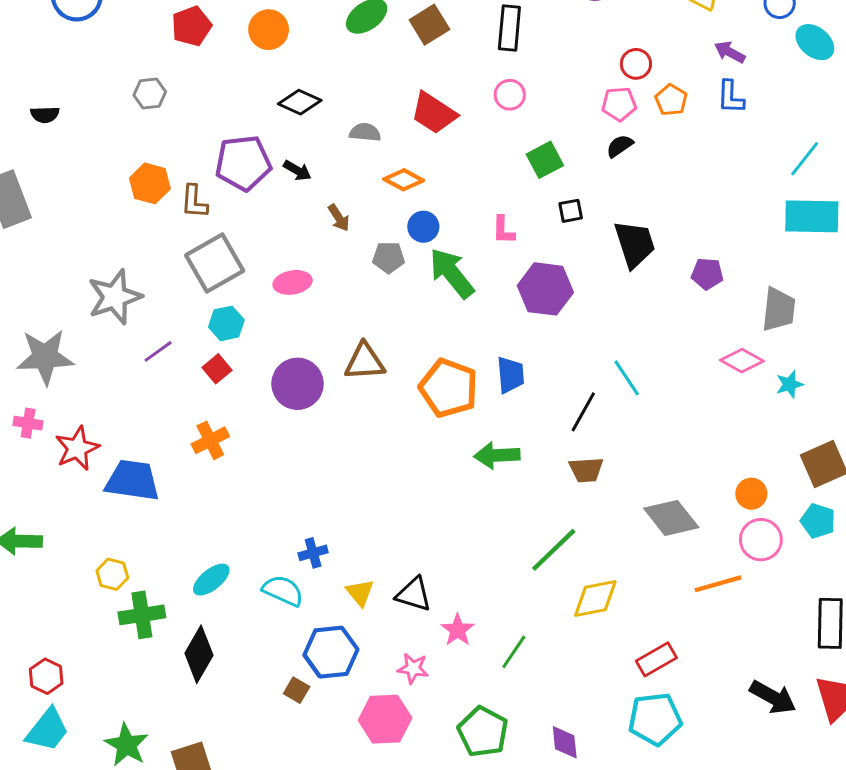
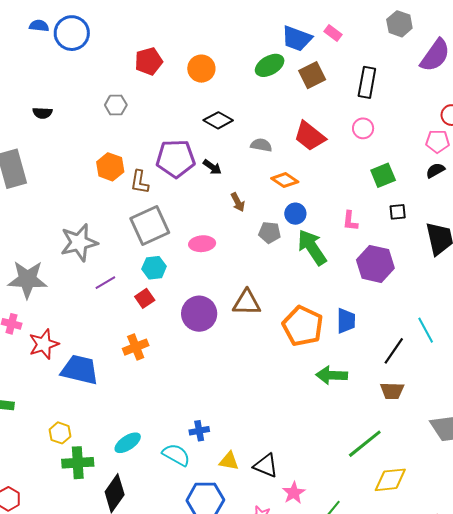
yellow triangle: (360, 593) -> (229, 461), turned -45

